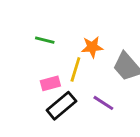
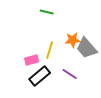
green line: (45, 40) -> (47, 12), moved
orange star: (92, 47) -> (73, 40), moved

